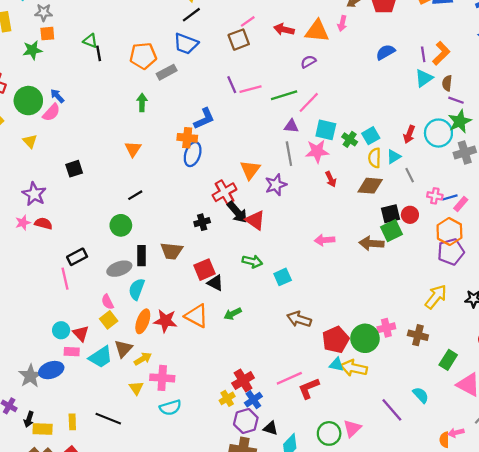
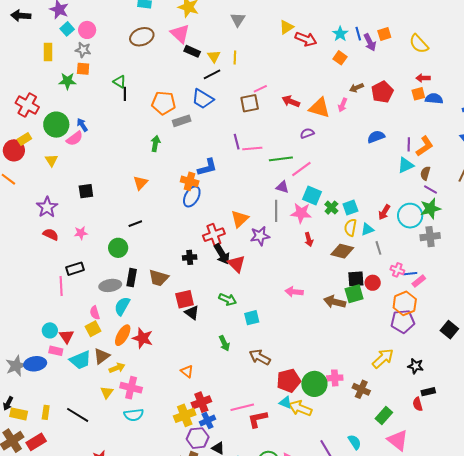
pink star: (23, 223) -> (81, 233), moved
green arrow: (233, 314) -> (224, 343), moved, turned -98
orange triangle: (197, 316) -> (187, 371), moved, size x0.6
yellow cross: (227, 398) -> (185, 415), size x1.5

